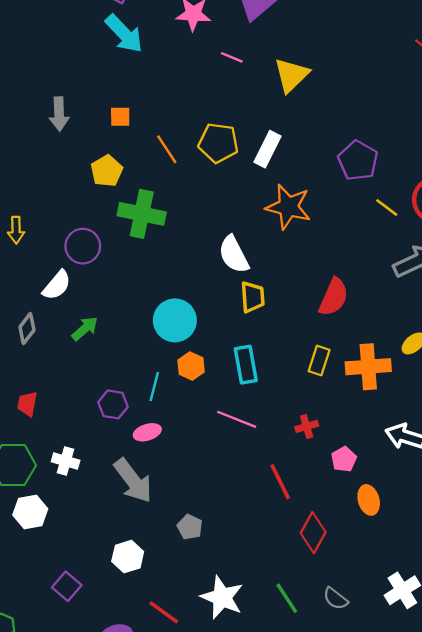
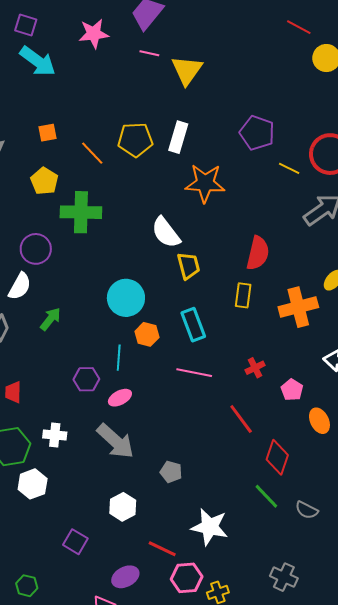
pink line: (232, 57) -> (149, 53), moved
yellow rectangle: (319, 361) -> (243, 295), moved
green line: (287, 598) -> (266, 496), moved

